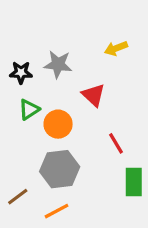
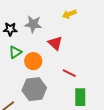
red line: (116, 143) -> (69, 73), turned -32

